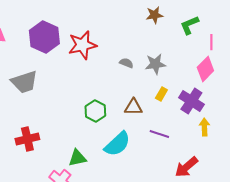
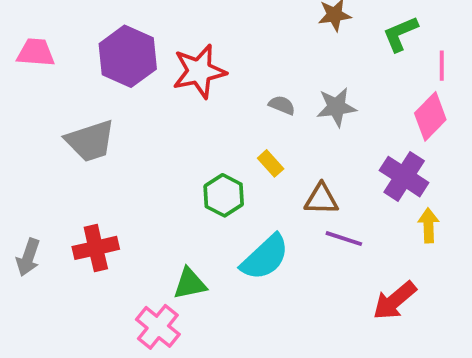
yellow rectangle: (161, 94) -> (271, 163), moved, turned -72
brown triangle: (133, 107) -> (321, 199), moved

